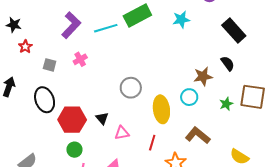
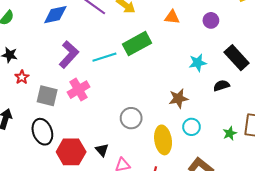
cyan star: (181, 19) -> (198, 63), moved
pink cross: (80, 59) -> (79, 90), size x1.5
black semicircle: (228, 63) -> (221, 86), moved, turned -70
gray square: (50, 65) -> (47, 96), size x1.5
brown star: (203, 76) -> (178, 98), moved

